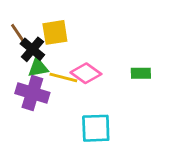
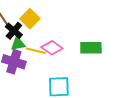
yellow square: (55, 32) -> (30, 19), turned -36
green rectangle: (141, 73) -> (91, 48), size x1.5

